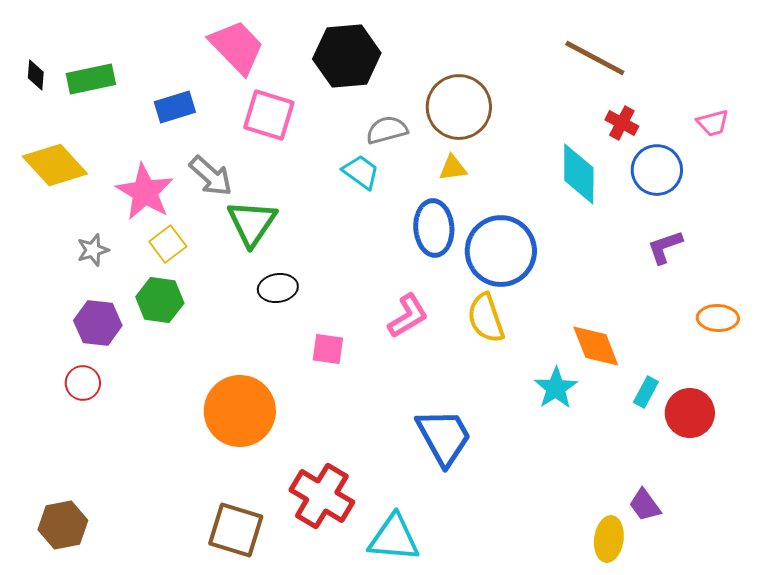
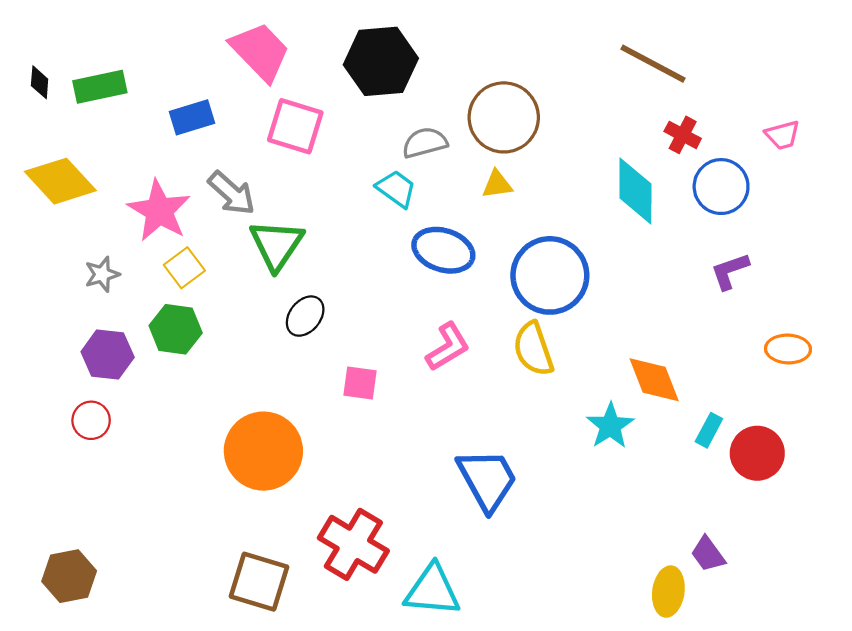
blue ellipse: (434, 228) -> (443, 250), moved, turned -68
black ellipse: (278, 288) -> (305, 316), turned -42

